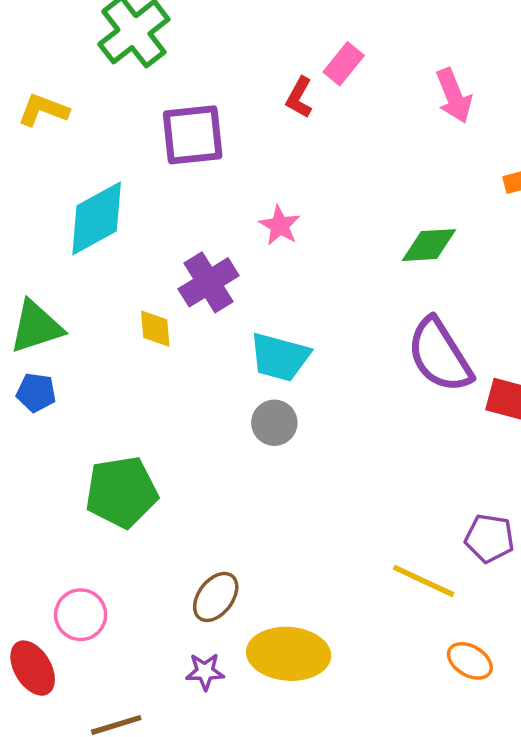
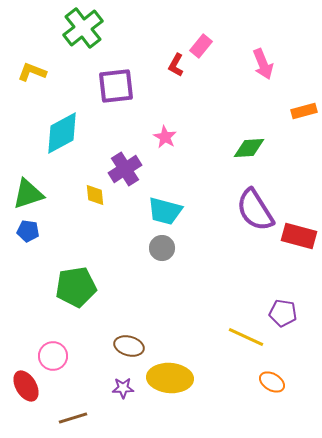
brown ellipse: (216, 597) -> (129, 346), turned 68

